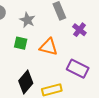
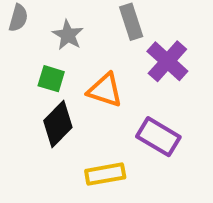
purple cross: (79, 30) -> (167, 61), size x1.5
black diamond: (26, 82) -> (58, 124), moved

